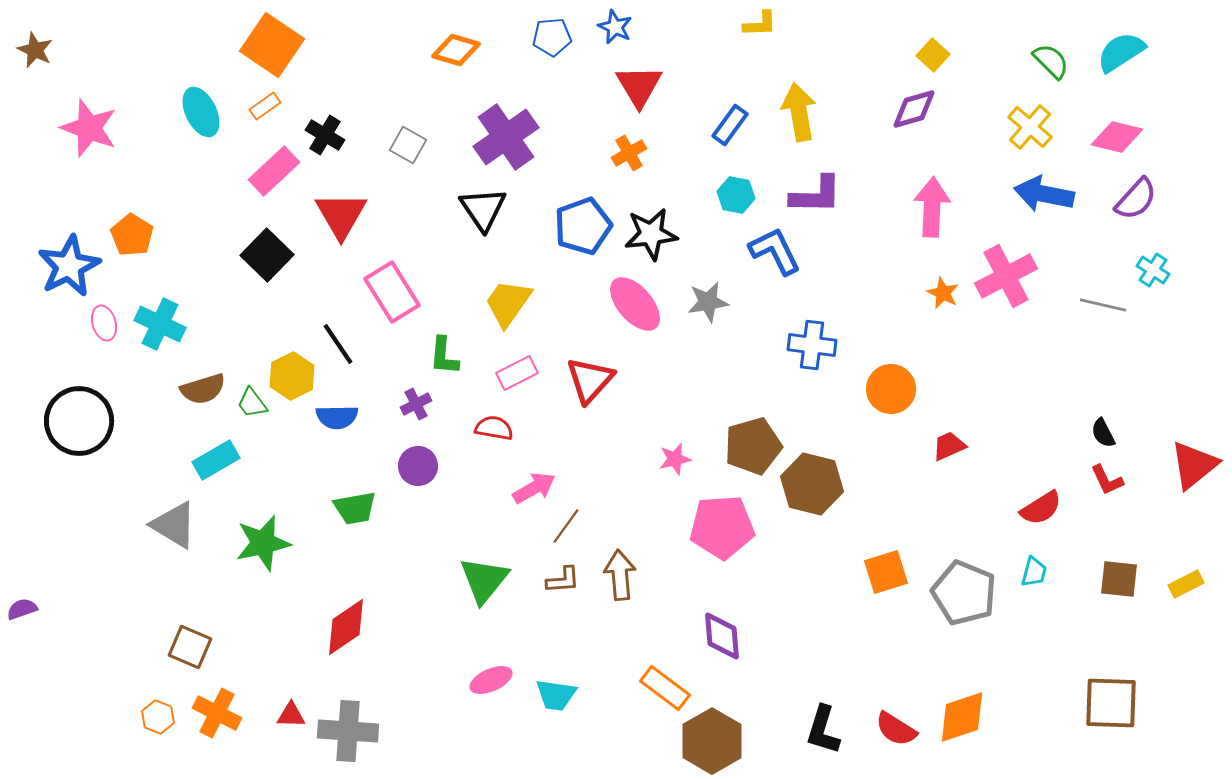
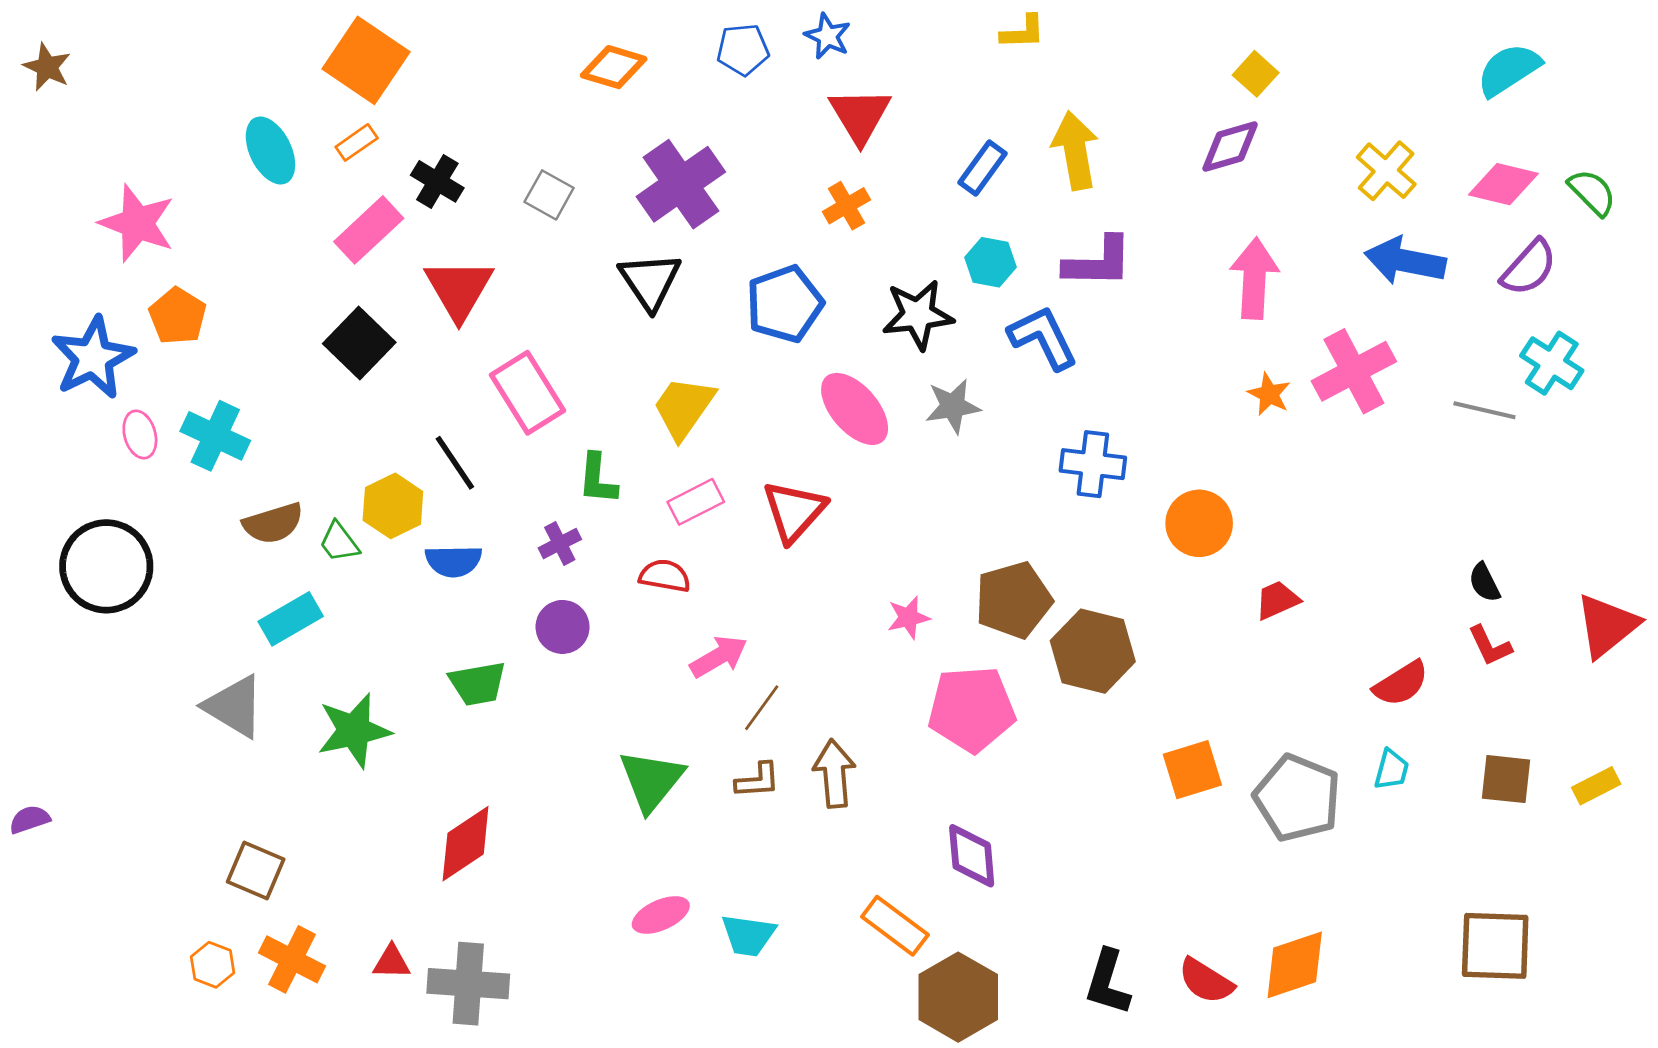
green semicircle: (1051, 61) -> (1592, 192), moved
pink star: (89, 128) -> (137, 223), moved
black star: (651, 234) -> (918, 315), moved
cyan cross: (1153, 270) -> (1552, 363), size x1.4

